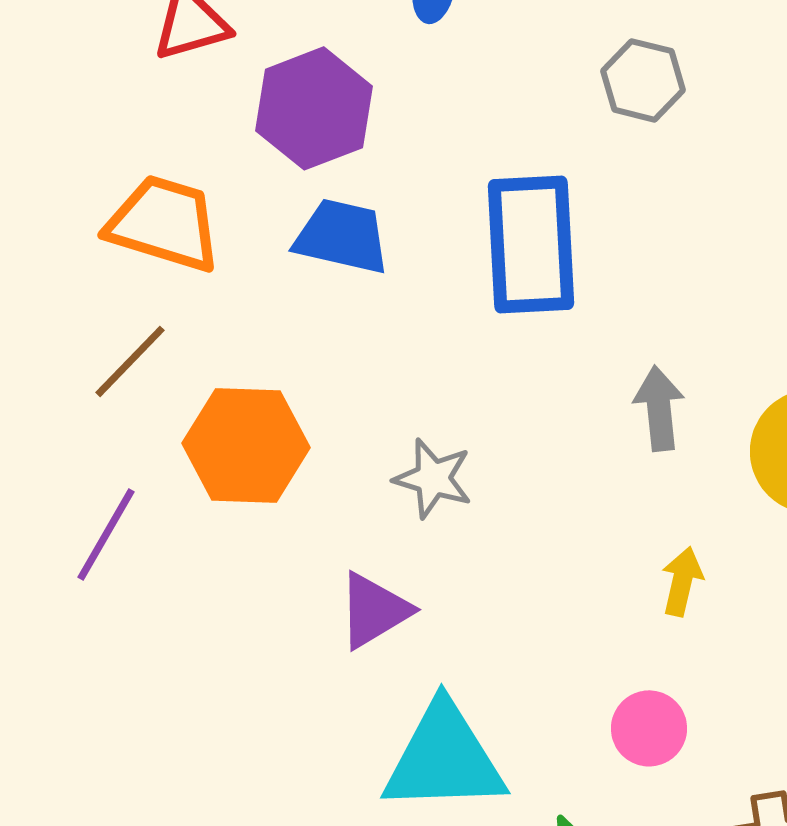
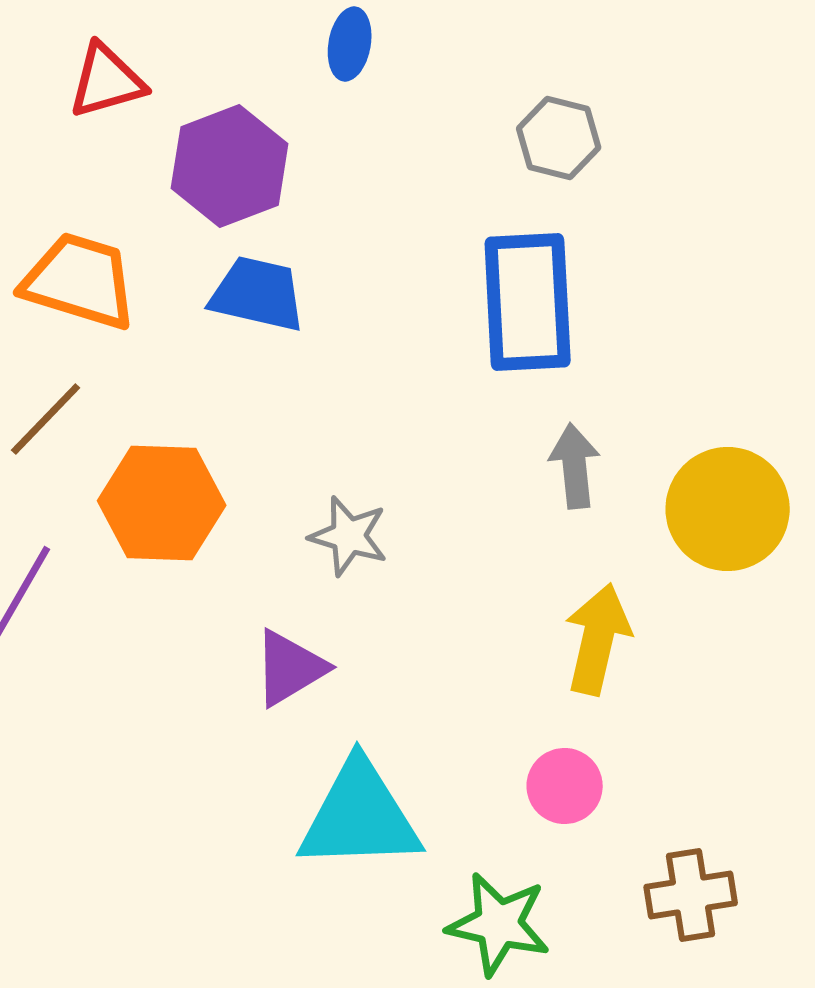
blue rectangle: (531, 244) -> (528, 302), moved
yellow arrow: (682, 581) -> (598, 639), size x1.6

